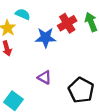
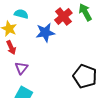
purple triangle: (44, 77) -> (21, 68), moved, turned 48

